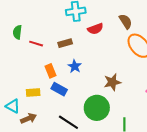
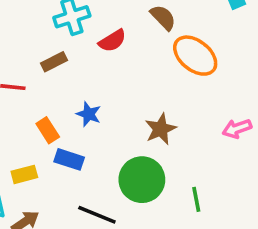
brown rectangle: (65, 43) -> (54, 62), moved

